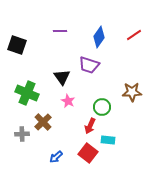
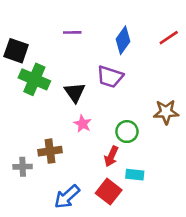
green cross: (27, 93) -> (34, 79), moved
brown cross: (43, 122) -> (50, 151), turned 36
blue arrow: (56, 157) -> (67, 197), size x1.5

